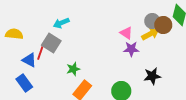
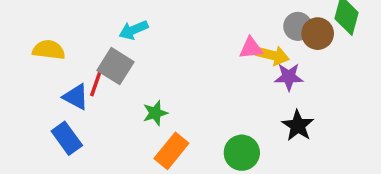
pink triangle: (126, 33) -> (251, 48), turned -40
yellow arrow: (150, 34) -> (273, 55), moved, turned 42
purple star: (131, 49) -> (289, 77), moved
black star: (152, 76) -> (298, 126), turned -30

